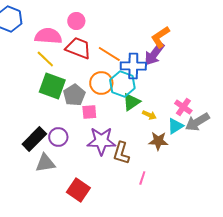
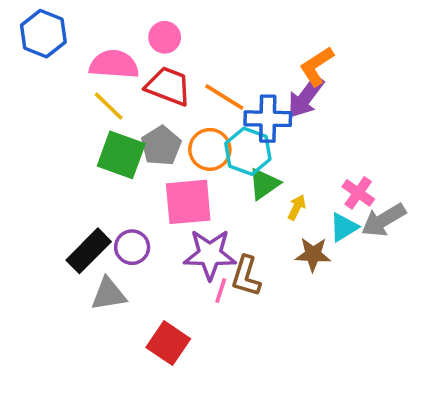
gray pentagon: (74, 95) -> (161, 146), moved
pink square: (89, 112) -> (188, 202), size x1.8
yellow arrow: (149, 115) -> (297, 207), turned -88
pink line: (142, 178) -> (221, 291), moved

